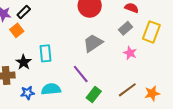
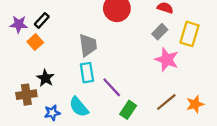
gray trapezoid: (93, 43) -> (88, 45), moved, turned 120
cyan rectangle: (46, 53) -> (87, 73), moved
pink star: (130, 53) -> (167, 60), size x1.5
cyan semicircle: (51, 89) -> (79, 107), turned -120

